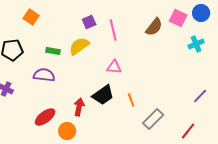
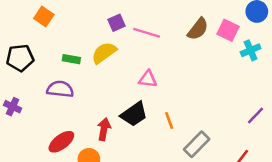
pink square: (178, 18) -> (228, 30), moved
pink line: (113, 30) -> (147, 33), turned -60

